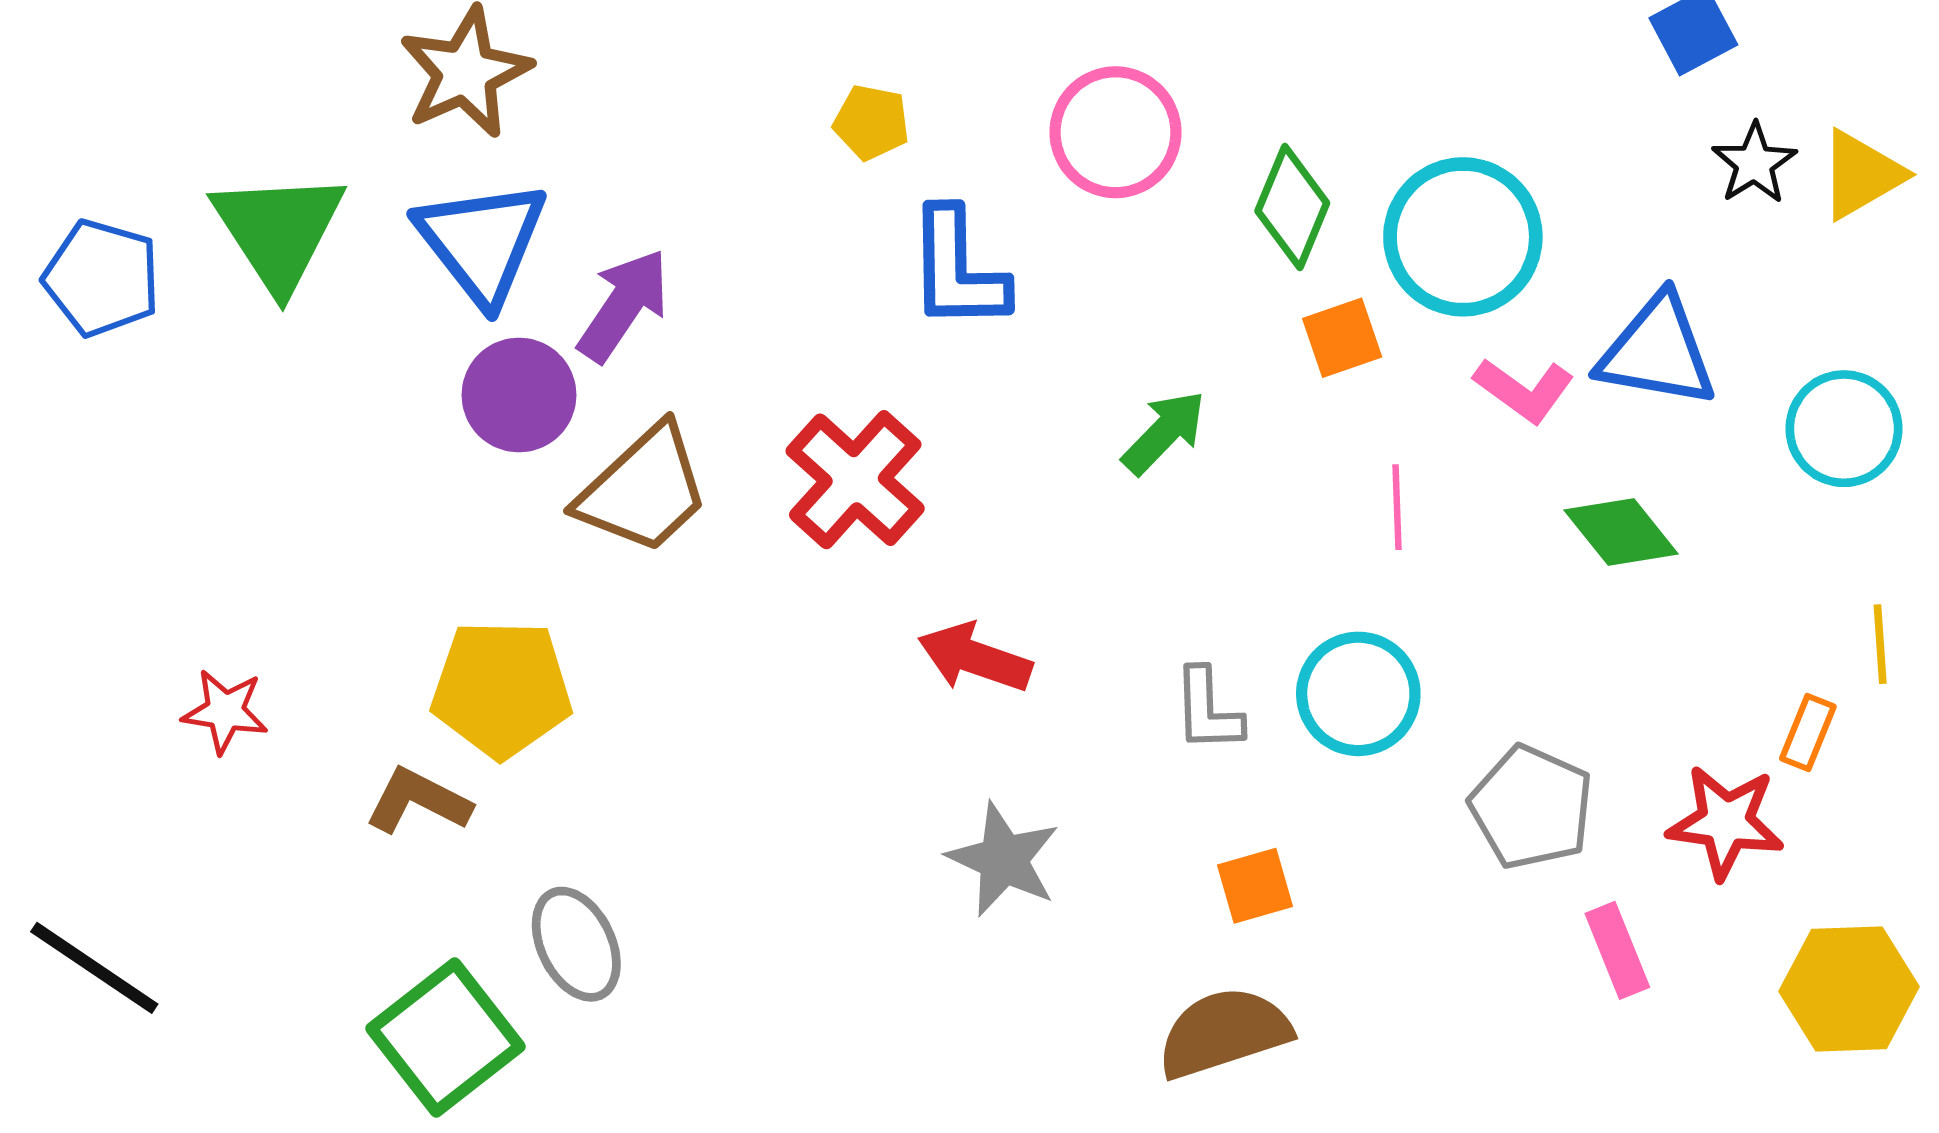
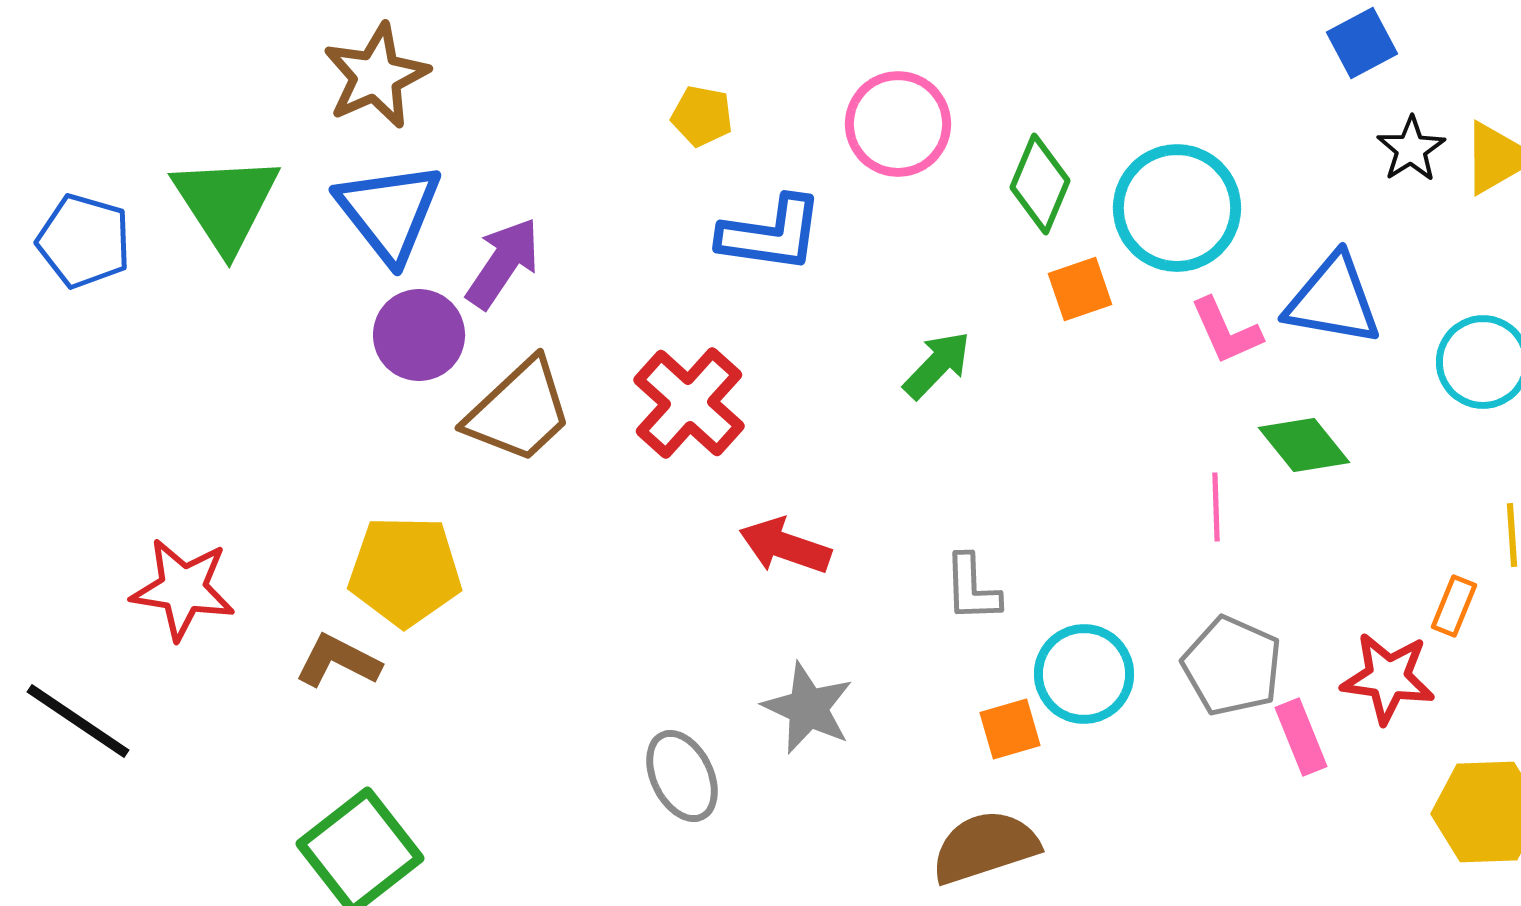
blue L-shape: (957, 269) -> (771, 234), turned -81
pink L-shape: (1524, 390) -> (1226, 331), turned 30
pink line: (1397, 507) -> (1216, 507), moved
cyan circle: (1358, 694) -> (1084, 674), moved
red star: (225, 711) -> (183, 589), size x1.5
gray ellipse: (576, 944) -> (682, 776), moved
pink rectangle: (1617, 950) -> (1301, 737), moved
black line: (94, 968) -> (78, 721), moved

